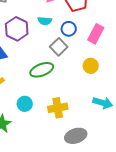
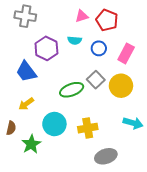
gray square: (59, 47) -> (96, 80), moved
yellow circle: (91, 66) -> (121, 86), size x1.5
cyan circle: (25, 104) -> (54, 124), size x1.5

